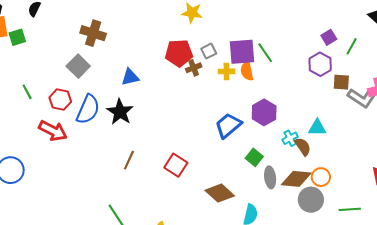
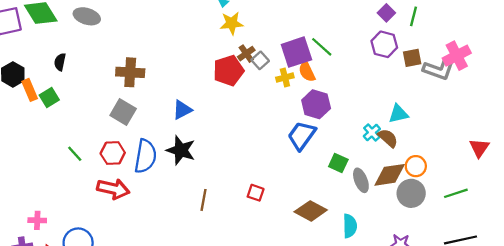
brown cross: (194, 68) -> (246, 54), moved
purple hexagon: (264, 112) -> (316, 104), moved
red square: (176, 165) -> (256, 193), size x0.7

